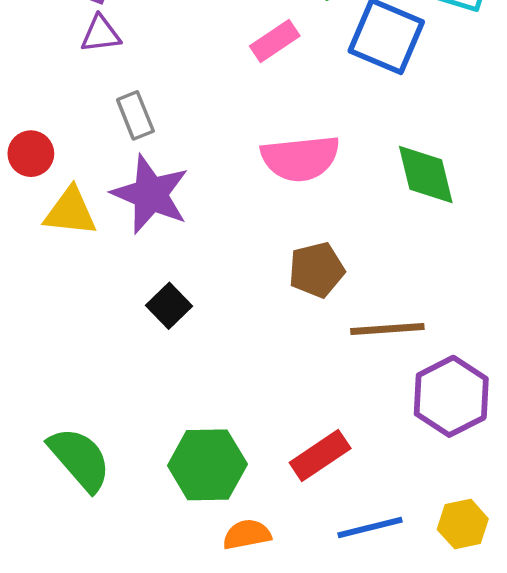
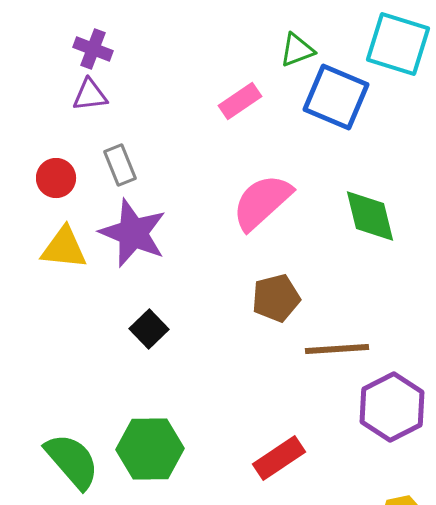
red circle: (31, 154) -> (56, 178), moved
pink semicircle: (300, 158) -> (262, 202), turned 144
green hexagon: (207, 465) -> (150, 449), moved

